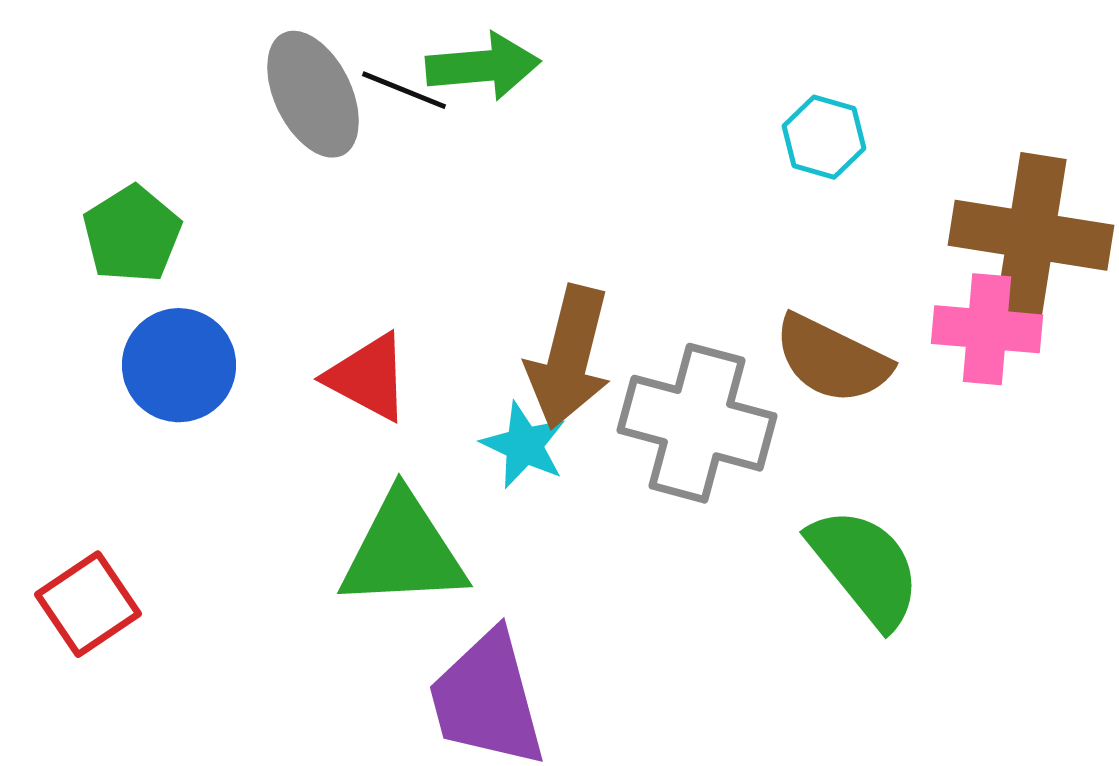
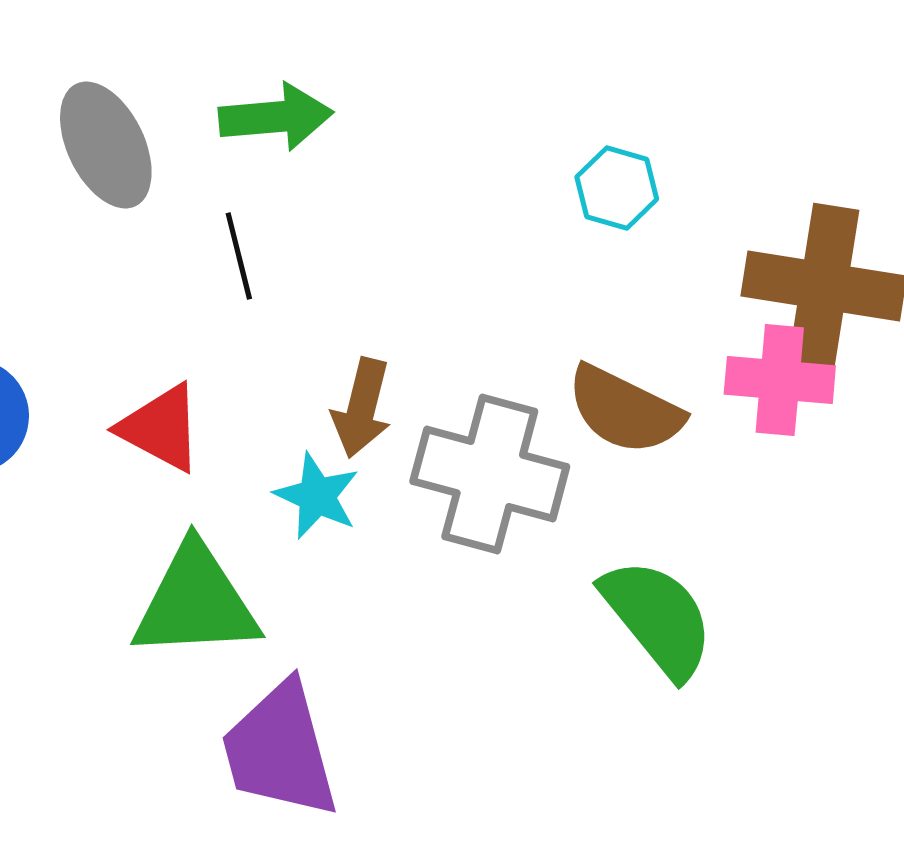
black line: (404, 90) -> (239, 256), moved, turned 54
brown arrow: (569, 357) -> (362, 408), size x0.7

